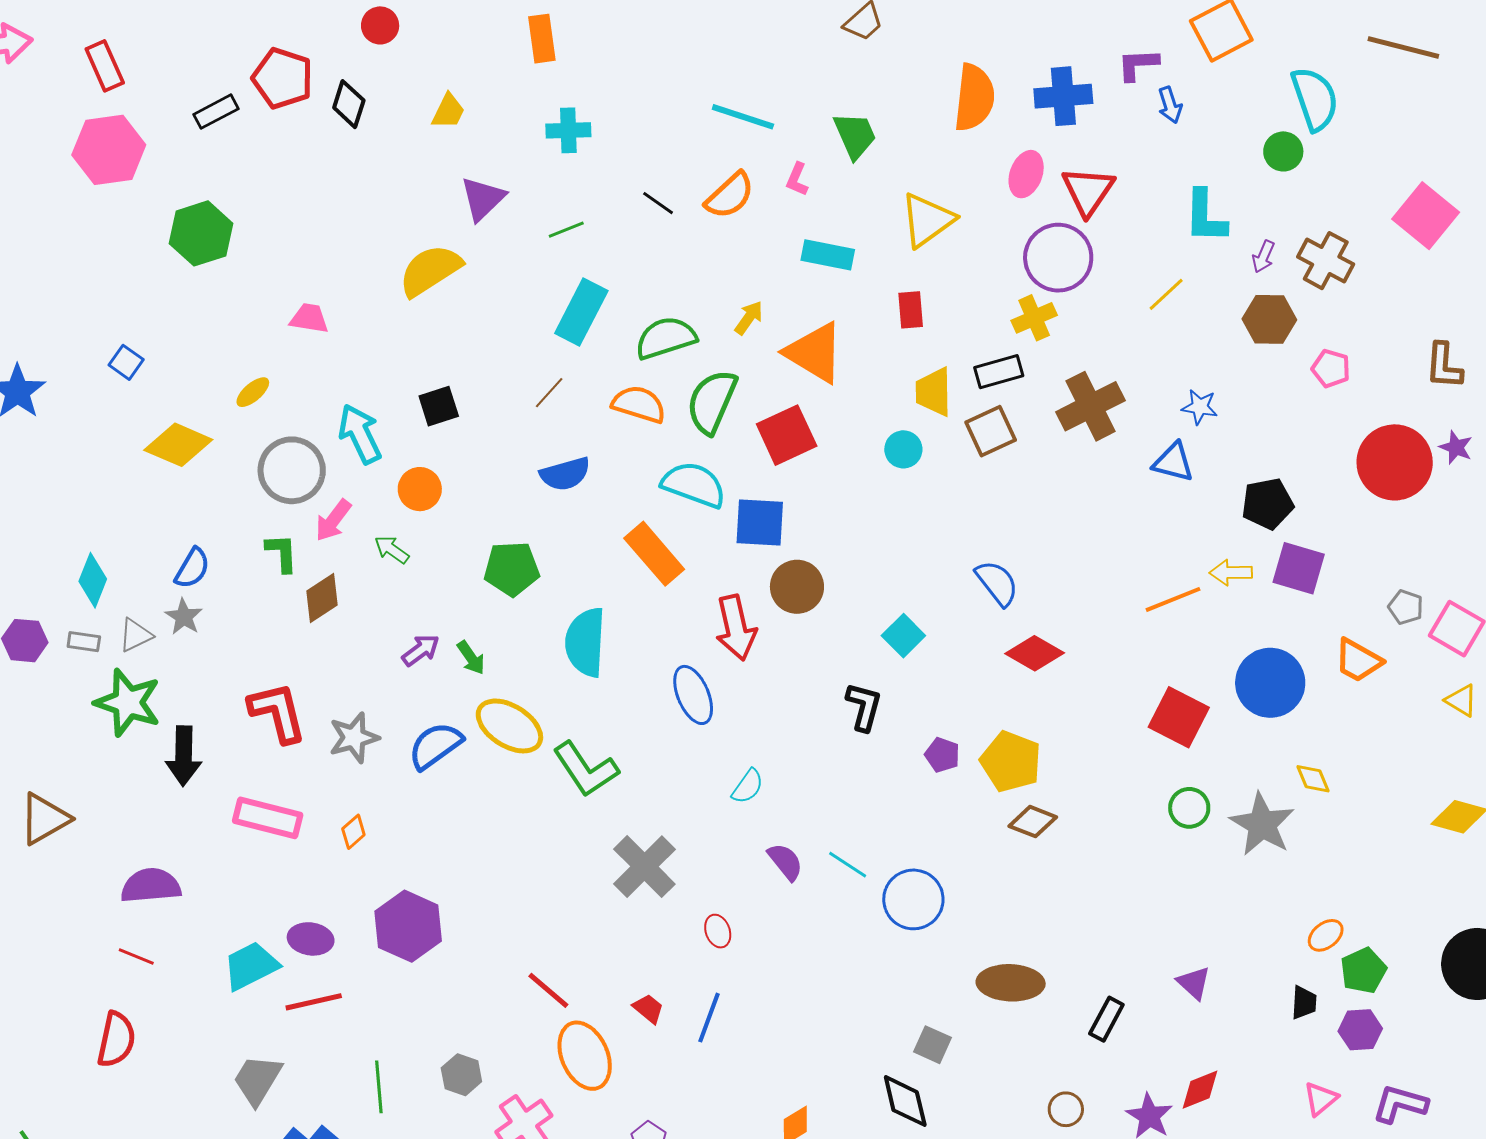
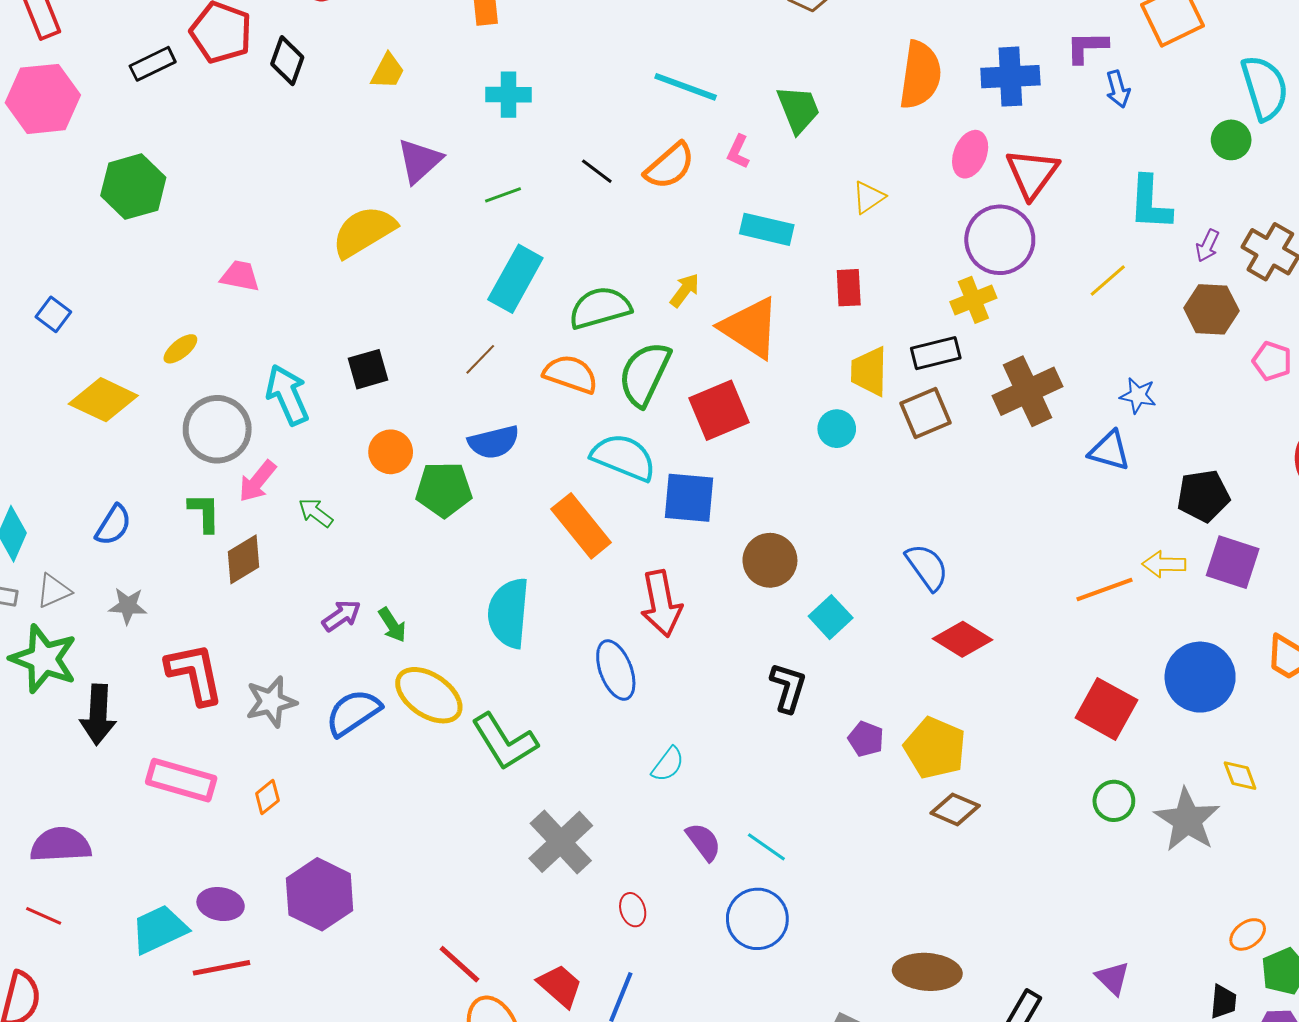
yellow triangle: (927, 220) -> (869, 197), size x0.6
orange circle: (420, 489) -> (391, 452), moved
green pentagon: (512, 569) -> (444, 489), moved
brown circle: (797, 587) -> (770, 560), moved
gray star: (184, 617) -> (128, 606), moved, turned -30
blue circle: (913, 899) -> (757, 919), moved
red trapezoid: (648, 1009) -> (560, 986), size x1.4

